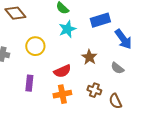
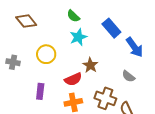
blue rectangle: (100, 20) -> (111, 28), turned 66
brown star: (89, 57) -> (90, 65), moved
brown cross: (94, 90) -> (105, 98), size x1.5

